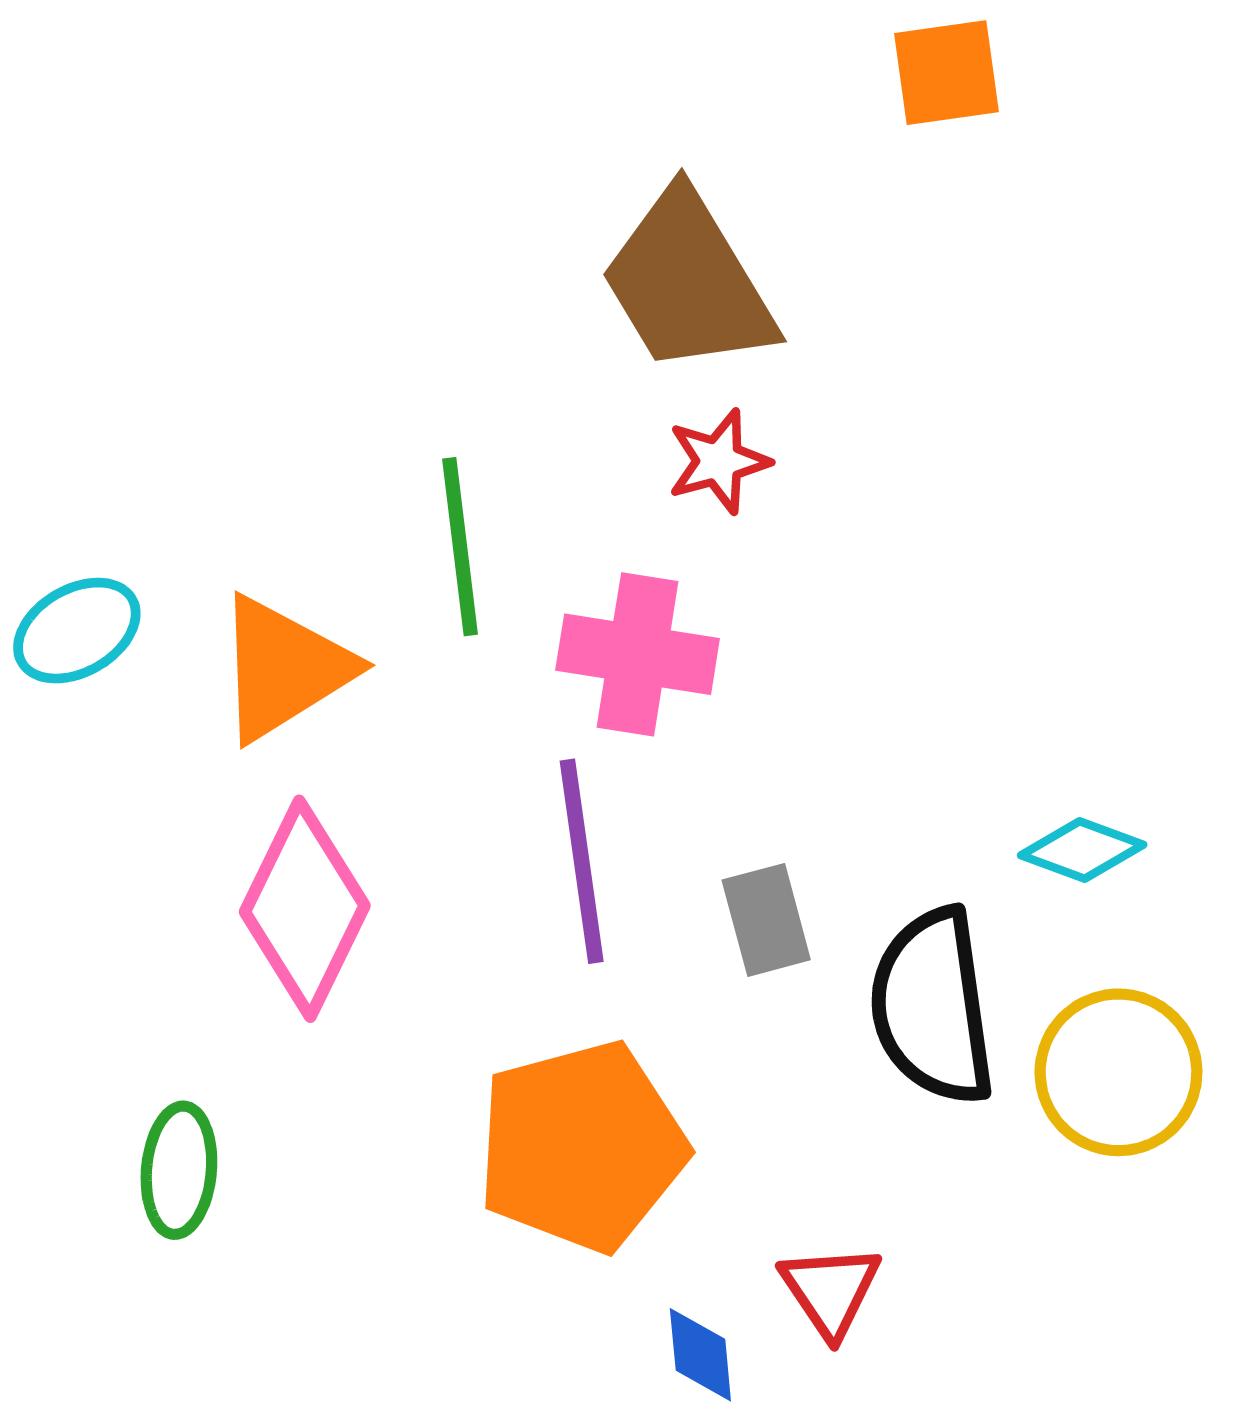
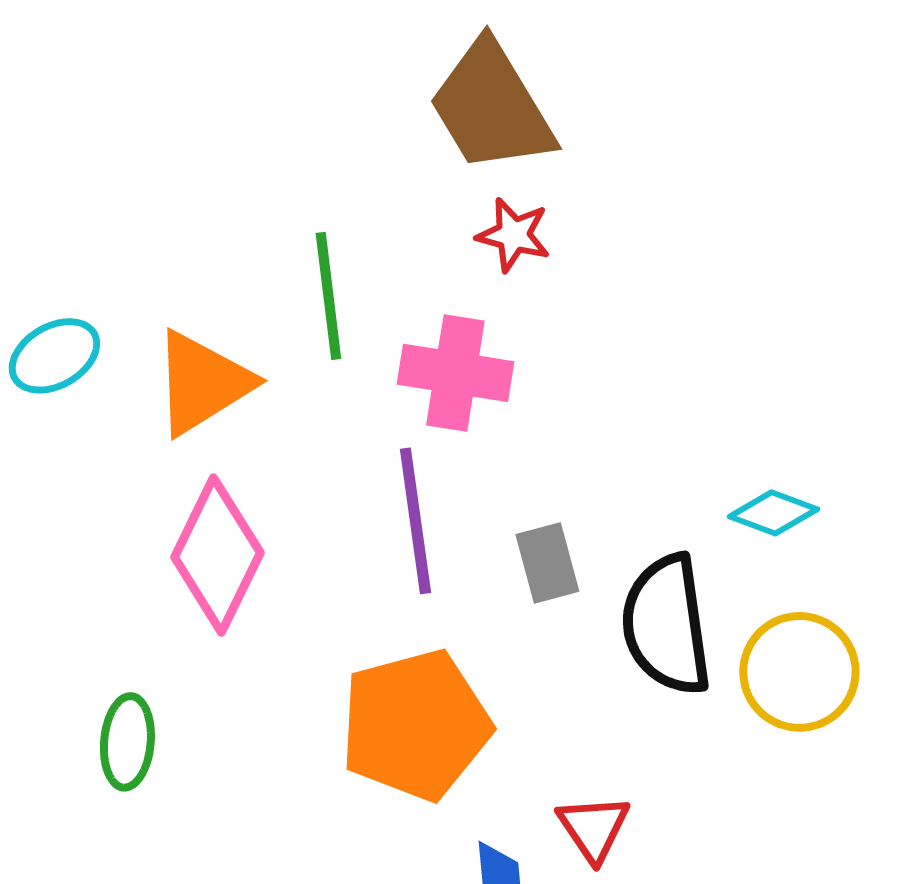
red star: (719, 461) -> (513, 235), turned 30

